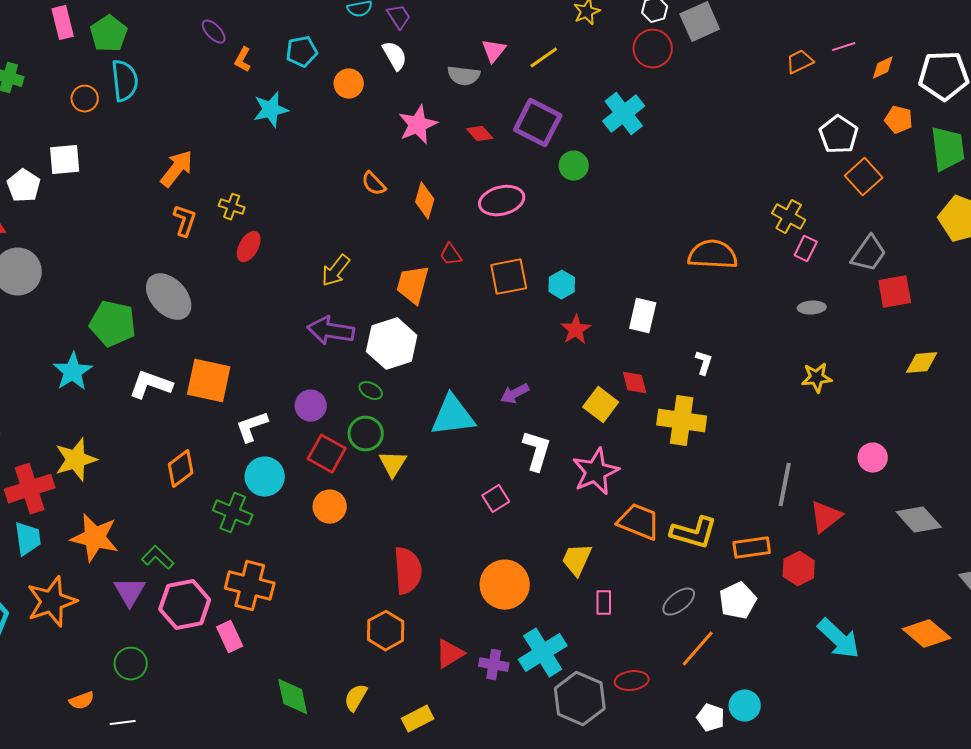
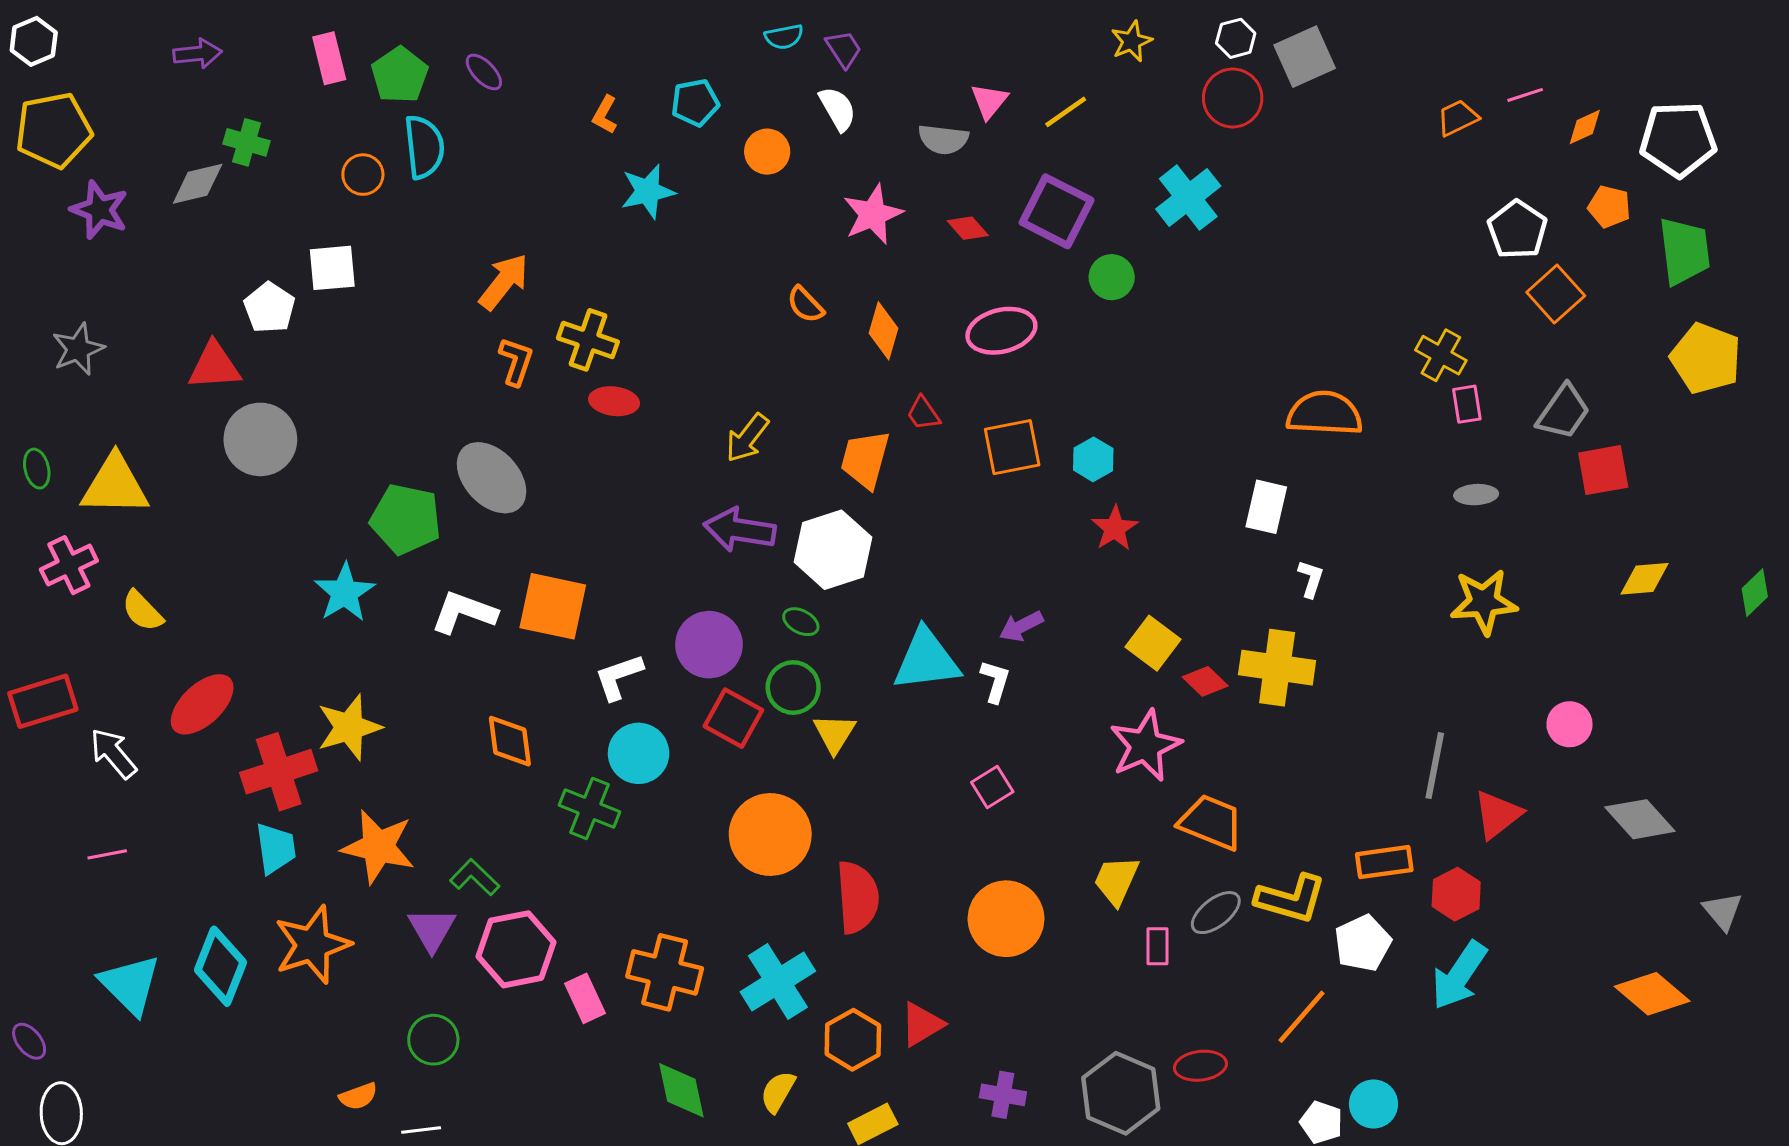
purple ellipse: (214, 32) -> (484, 72), moved
yellow cross: (232, 207) -> (588, 340), size x1.5
red ellipse: (249, 247) -> (614, 401), turned 68
pink rectangle: (806, 249) -> (1467, 404), turned -35
white rectangle: (643, 316) -> (1266, 507), moved
yellow star: (817, 378) -> (1484, 602), size x1.4
red diamond: (635, 383) -> (1205, 681), moved, turned -32
purple circle: (311, 406) -> (709, 645), size x1.4
white L-shape: (537, 451) -> (995, 681), moved, size x0.7
orange diamond: (181, 469) -> (510, 741), turned -60
orange circle: (330, 507) -> (770, 834), moved, size x1.6
yellow L-shape: (694, 533) -> (1291, 899), moved
orange cross: (250, 586) -> (665, 972), moved
gray ellipse: (679, 602) -> (1216, 913), moved
orange hexagon: (386, 631) -> (853, 1040), moved
cyan arrow: (839, 639) -> (1459, 975), moved, turned 81
cyan cross: (543, 653) -> (778, 981), moved
purple cross: (494, 665) -> (1003, 1095), moved

